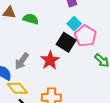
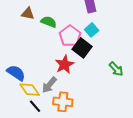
pink pentagon: (85, 36) -> (70, 36), moved
gray arrow: (22, 61) -> (49, 85), moved

